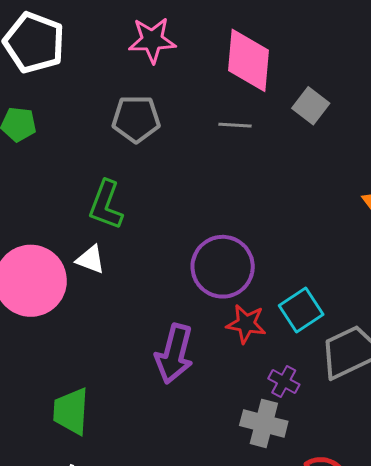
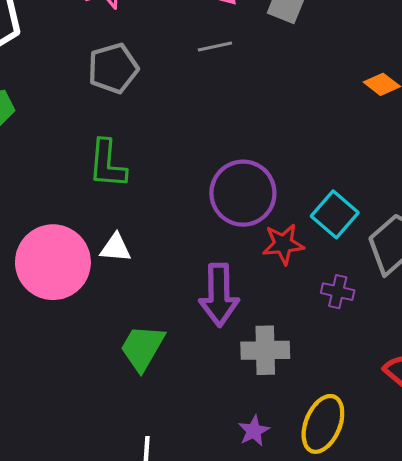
white triangle: (91, 259) -> (116, 248), moved
green trapezoid: (71, 411) -> (142, 348), moved, turned 42
gray cross: (264, 423) -> (265, 350), moved

